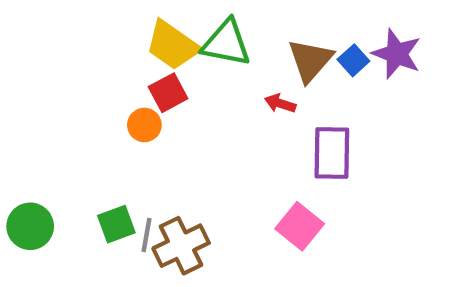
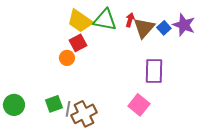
red arrow: (280, 103) -> (130, 20), moved, turned 88

